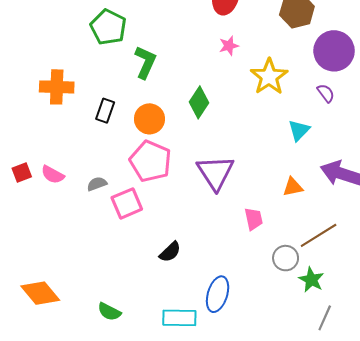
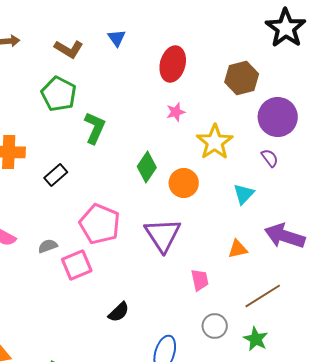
black rectangle: (105, 111) -> (56, 175), turned 30
orange circle: (149, 119) -> (184, 183), moved
gray circle: (286, 258) -> (215, 326), moved

